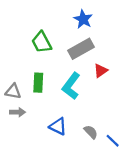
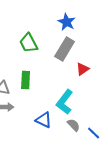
gray rectangle: (81, 49) -> (65, 49), turned -30
cyan L-shape: (71, 86) -> (65, 102), moved

